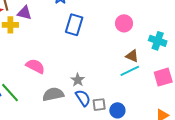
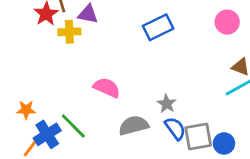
blue rectangle: (74, 25) -> (158, 27), turned 50
gray square: (99, 105) -> (198, 137), size x1.5

